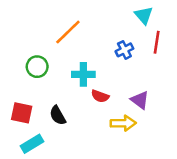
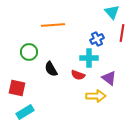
orange line: (68, 32) -> (53, 25), turned 40
cyan cross: (83, 74) -> (89, 58), moved
black semicircle: (58, 115) -> (51, 69), moved

